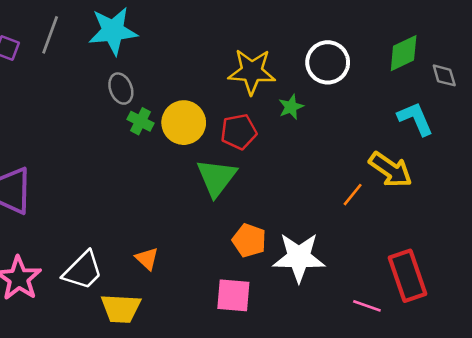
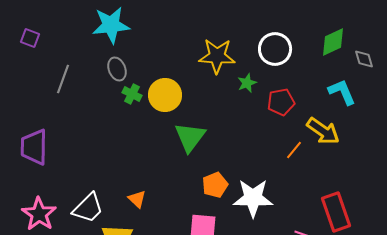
gray line: (50, 35) -> (63, 79), moved
red pentagon: (239, 132) -> (281, 102), moved
orange pentagon: (249, 240) -> (215, 185), turned 30

